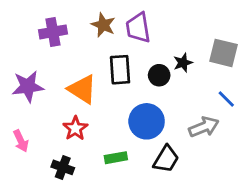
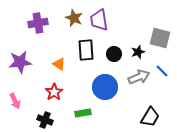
black star: (183, 63) -> (138, 52), moved
orange triangle: (82, 89) -> (59, 64), size x0.6
gray arrow: (204, 127) -> (139, 77), moved
black trapezoid: (166, 159) -> (150, 117), moved

